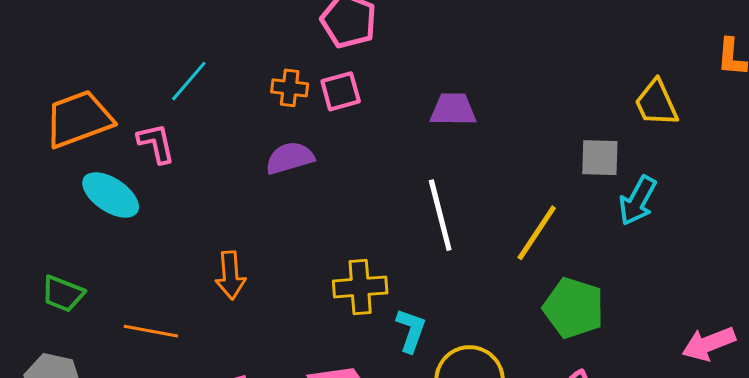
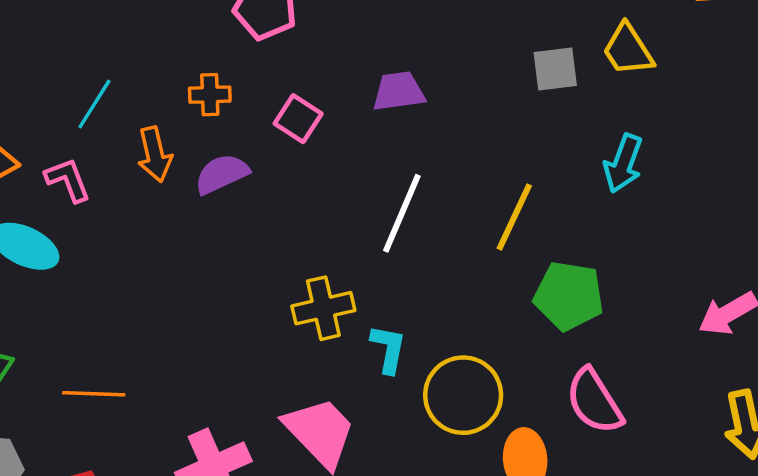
pink square: (341, 91) -> (298, 119), moved, turned -33
gray square: (600, 158) -> (555, 69), moved
white line: (440, 215) -> (402, 213), turned 46
orange arrow: (230, 275) -> (155, 154), moved

